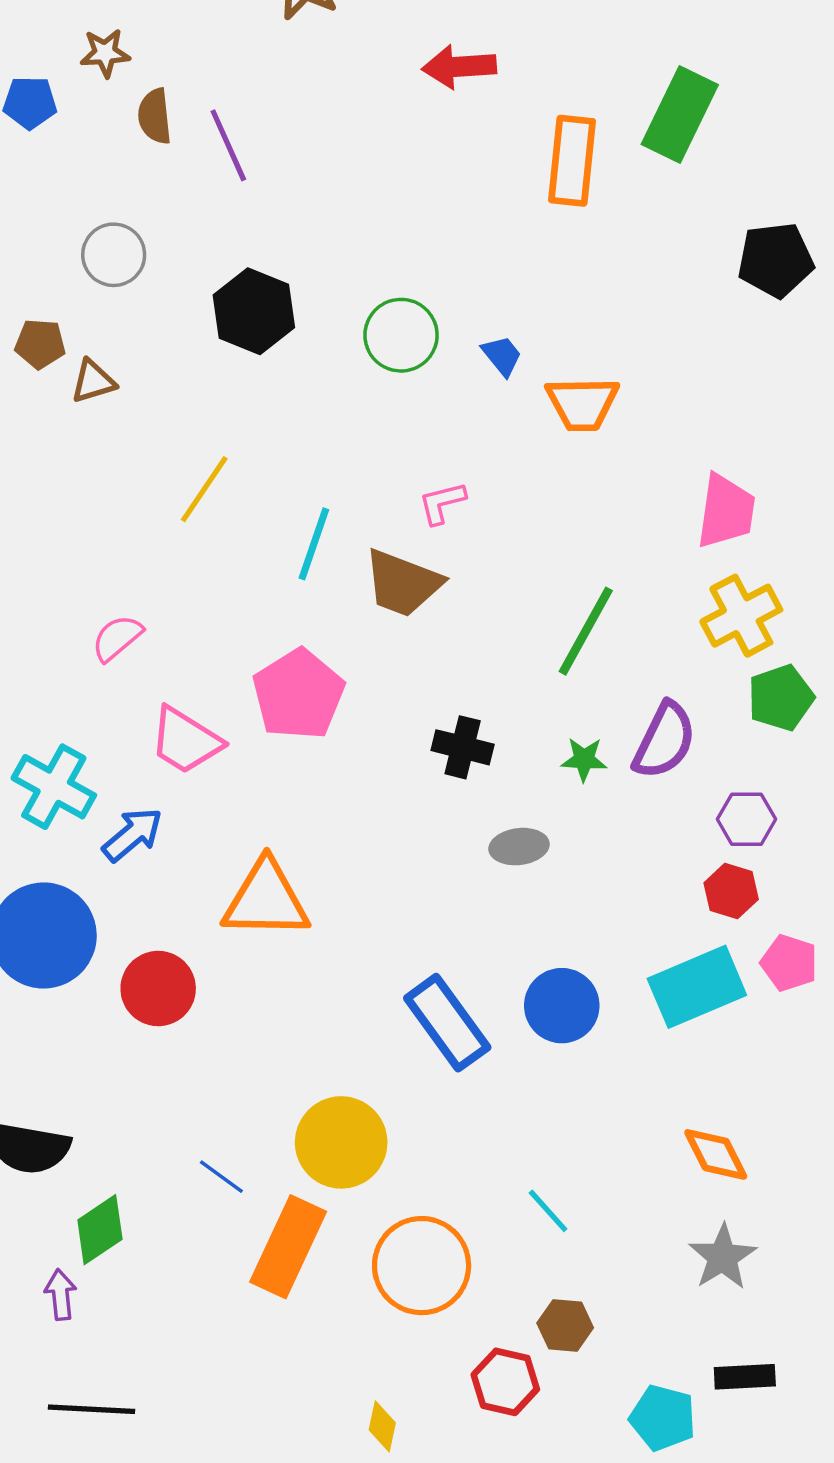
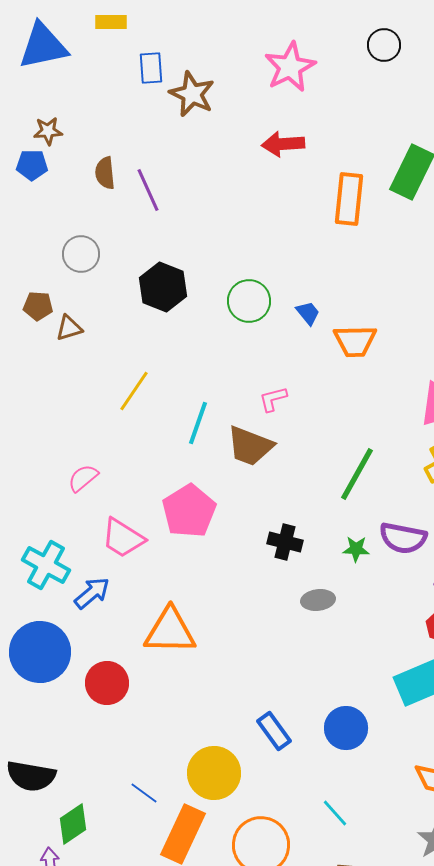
brown star: (105, 53) -> (48, 131), moved
purple semicircle: (664, 741) -> (403, 538), turned 75
blue circle: (562, 1006) -> (346, 728), moved
blue rectangle: (447, 1023) -> (274, 731), moved, size x0.7

